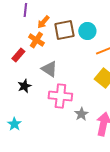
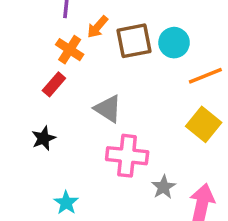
orange cross: (36, 40) -> (70, 50), moved
black star: (24, 86) -> (44, 138), moved
cyan star: (14, 124) -> (66, 203), moved

